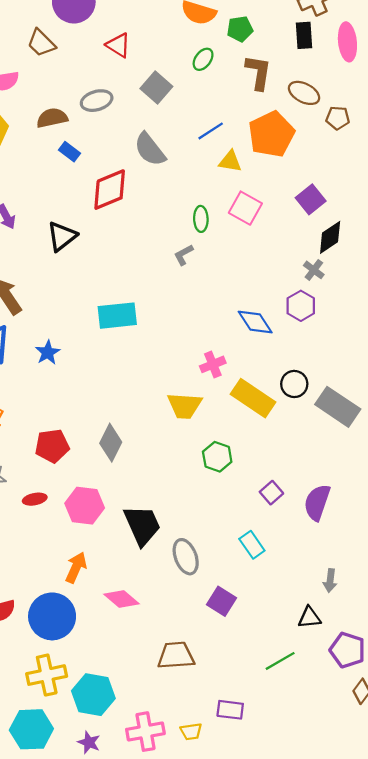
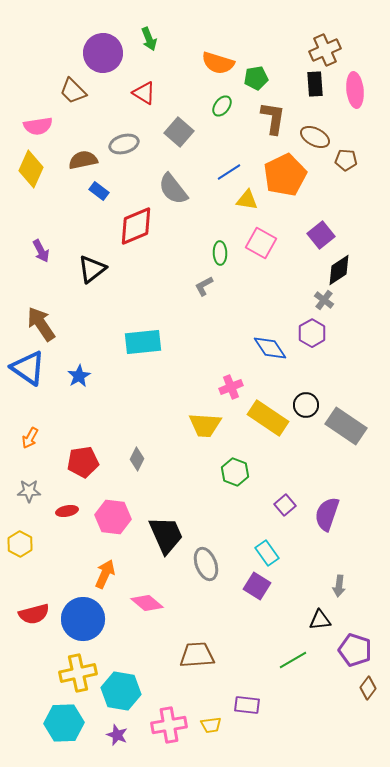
gray diamond: (111, 443) -> (137, 459), size x0.7
purple square: (221, 601) -> (257, 586), moved

